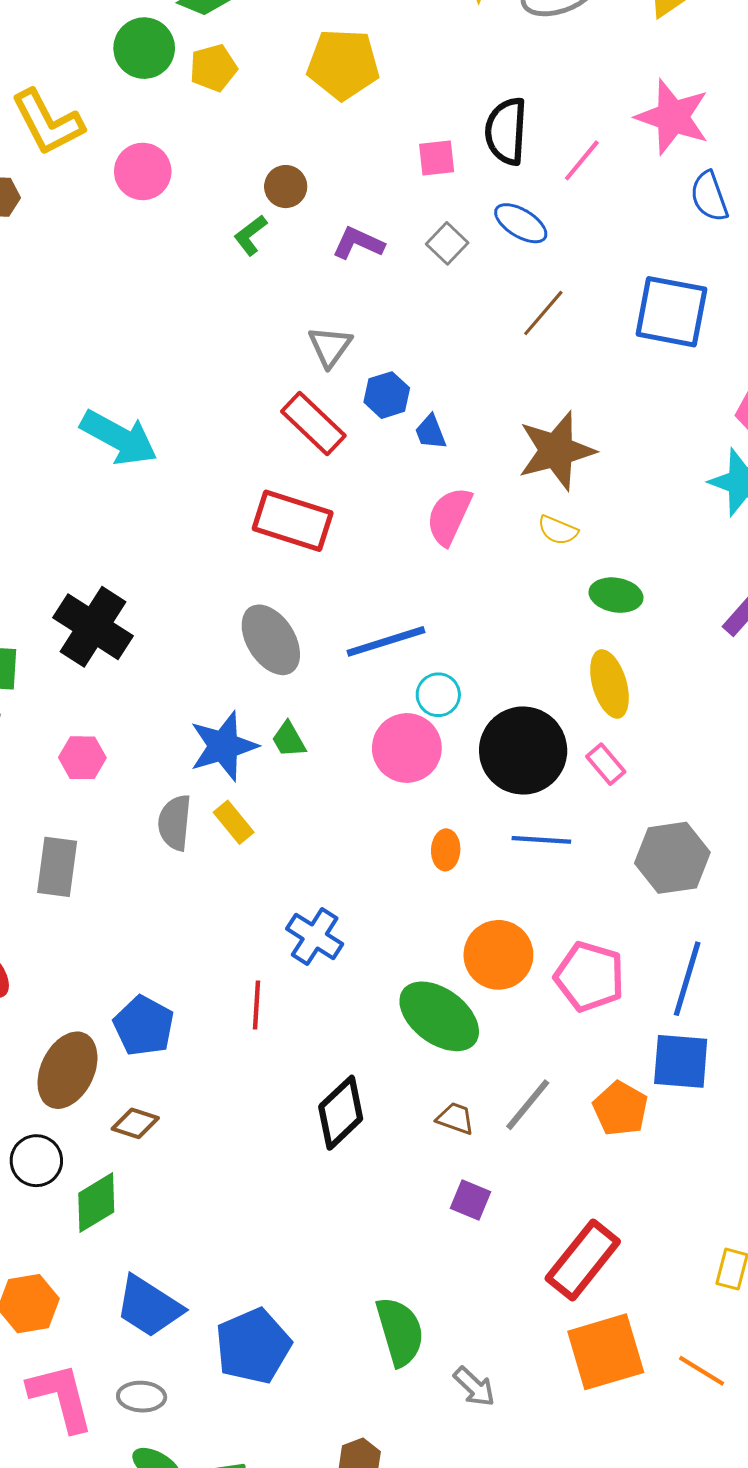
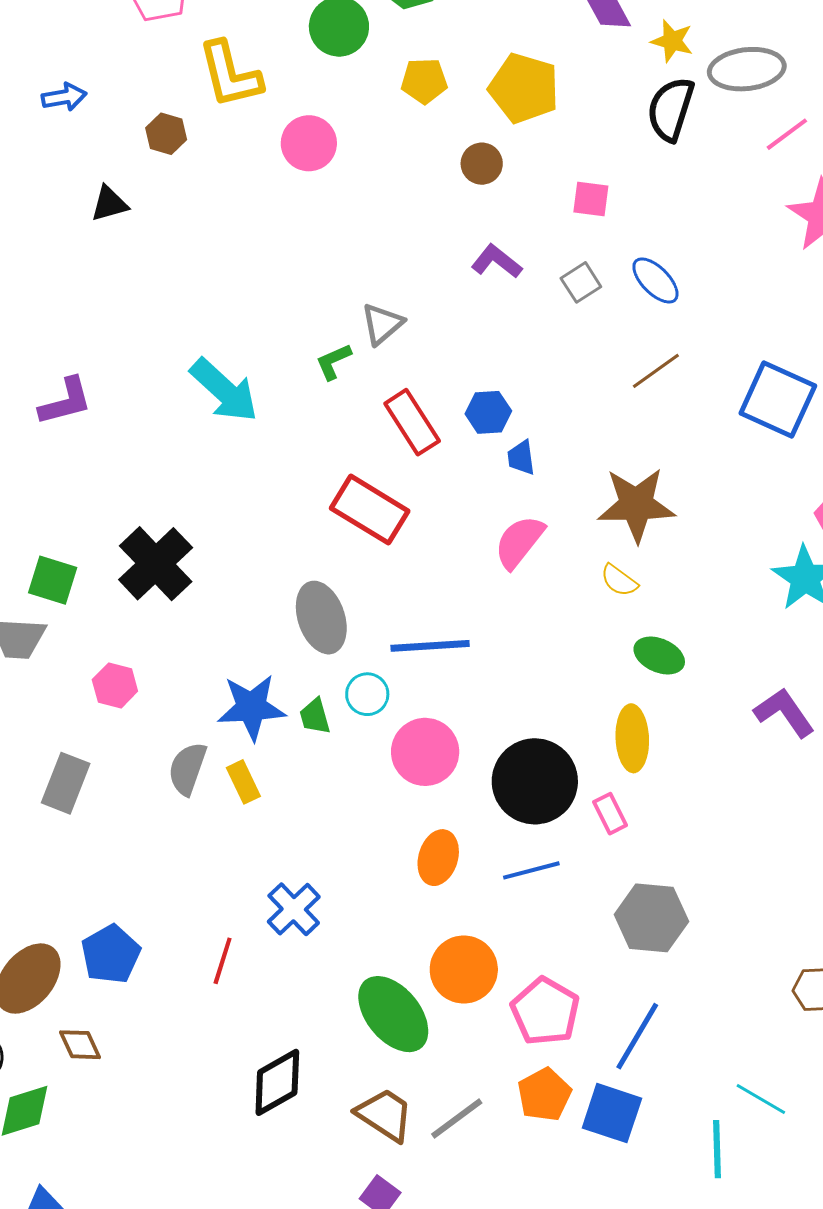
yellow pentagon: (213, 68) -> (424, 81), moved
black semicircle: (506, 131) -> (671, 109), moved
pink line: (582, 160) -> (787, 134), moved
brown circle: (286, 187) -> (482, 164), moved
green L-shape: (250, 235) -> (333, 362), moved
gray triangle: (330, 347) -> (382, 324), moved
cyan circle: (438, 695) -> (367, 694), moved
blue line: (541, 840) -> (531, 870), turned -32
orange ellipse: (446, 850) -> (438, 858), size x1.4
orange pentagon: (620, 1109) -> (544, 1095), moved
brown trapezoid: (455, 1118) -> (385, 1115), size x1.6
brown diamond: (135, 1123) -> (80, 1045), turned 33

